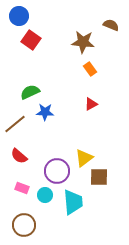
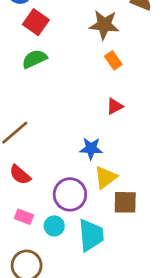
green semicircle: (30, 92) -> (34, 59), moved
blue star: (45, 112) -> (91, 148), moved

